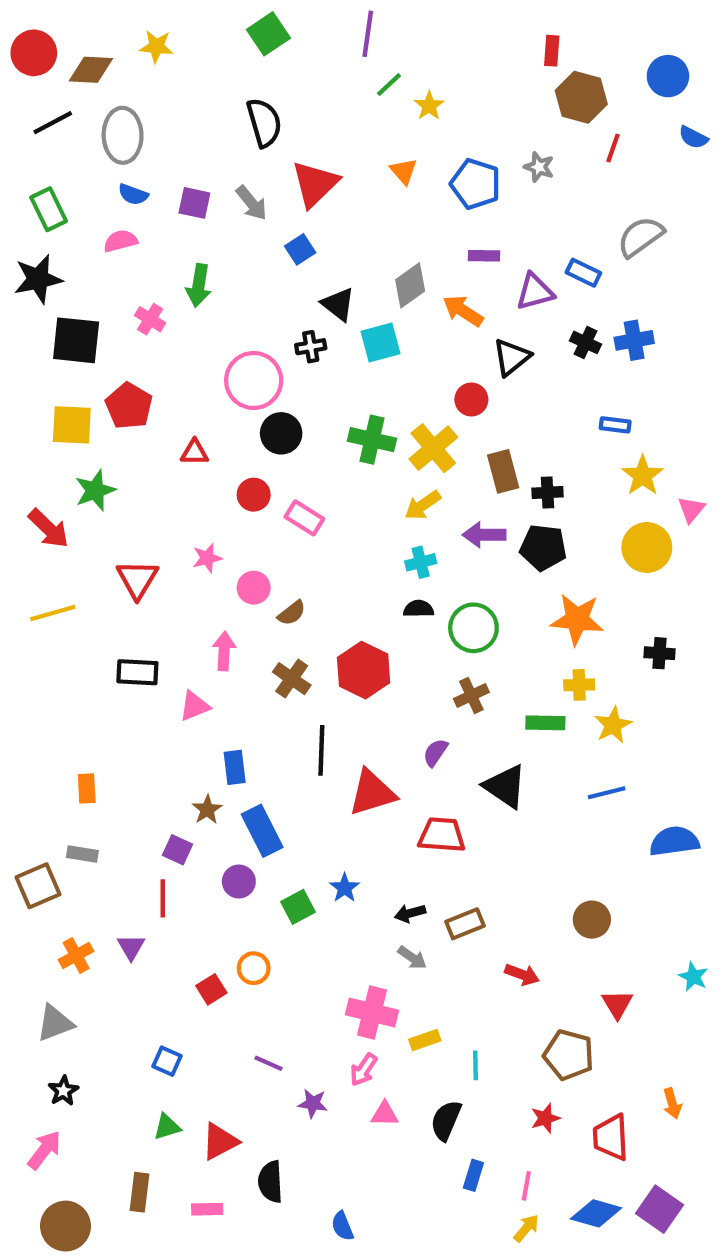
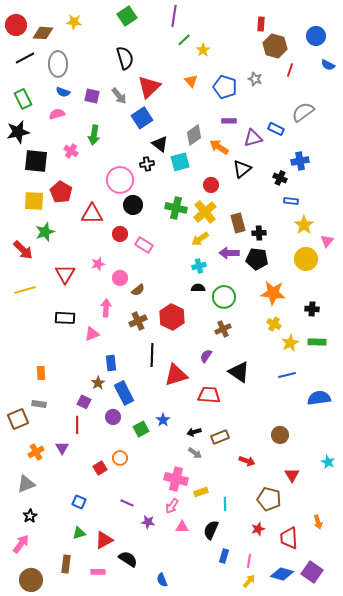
blue square: (300, 249) -> (142, 118), size x1.5
black cross: (586, 342) -> (280, 178), moved
red circle: (471, 400) -> (211, 185), moved
red triangle: (194, 452) -> (92, 214), size x1.6
brown cross: (292, 679) -> (138, 321), turned 30
yellow cross: (579, 685) -> (274, 324), turned 32
green rectangle: (545, 723) -> (317, 342), moved
black semicircle: (271, 1182) -> (128, 559), turned 126

